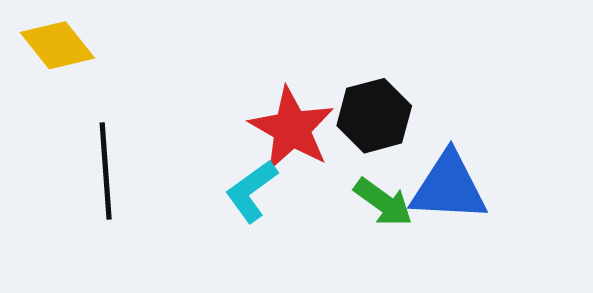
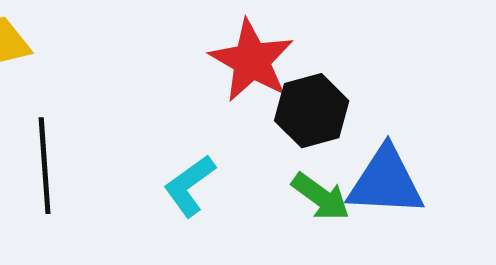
red star: (292, 129) -> (252, 61), moved

